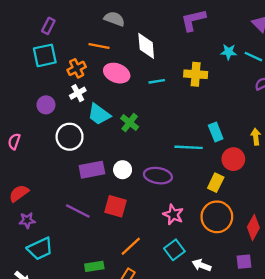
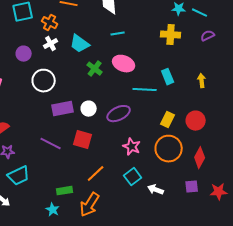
orange cross: (77, 68) -> (50, 23), turned -35
pink ellipse: (117, 73) -> (124, 64), moved
yellow cross: (196, 74) -> (171, 35), moved
cyan trapezoid: (99, 114) -> (80, 44), moved
red circle: (233, 159) -> (196, 121), moved
purple ellipse: (158, 176) -> (119, 114), turned -35

